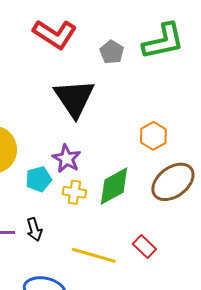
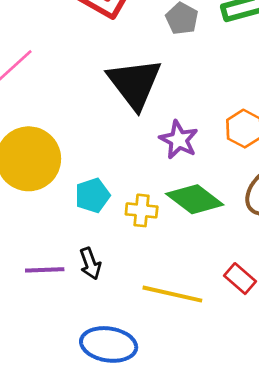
purple star: (67, 159) -> (179, 140), moved
green diamond: (114, 186) -> (195, 199), turned 69

